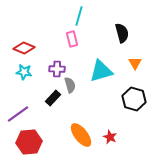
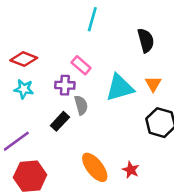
pink rectangle: (72, 39) -> (81, 65), moved, turned -35
orange triangle: (135, 63) -> (153, 84), moved

